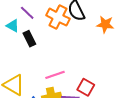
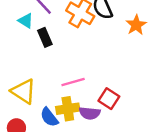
orange star: (105, 24) -> (136, 25), turned 30

